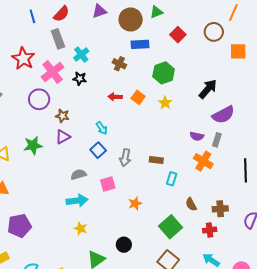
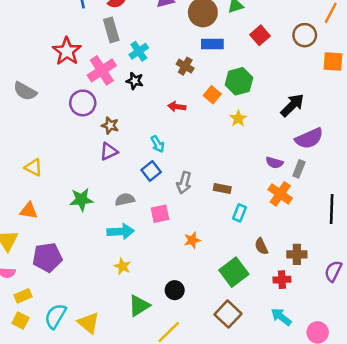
orange square: (138, 97) -> (212, 95), moved
green star: (33, 145) -> (81, 200), moved

